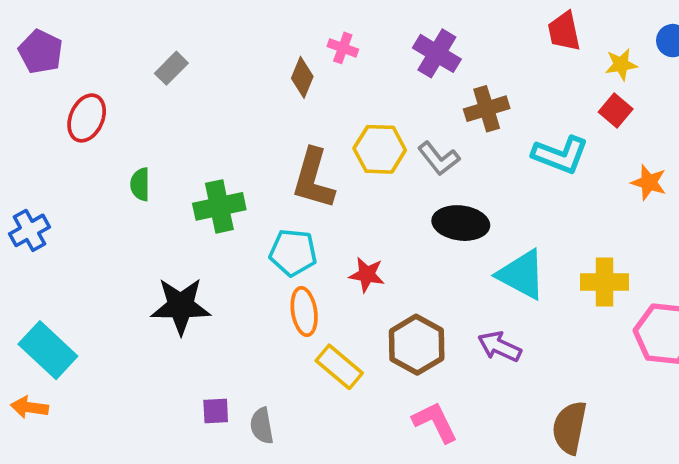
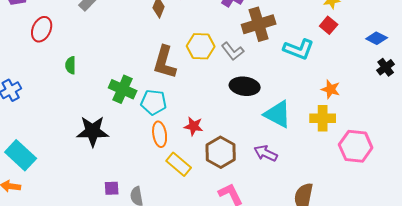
brown cross: (487, 109) -> (259, 24), size x1.4
orange star: (649, 182) -> (331, 89), moved
green cross: (219, 206) -> (123, 89), moved, turned 36
red star: (367, 275) -> (194, 126), moved

